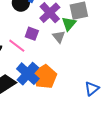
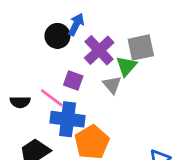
blue cross: (28, 74) -> (68, 119), moved, turned -35

